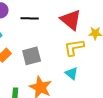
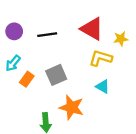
yellow L-shape: (74, 47) -> (101, 58), turned 35

